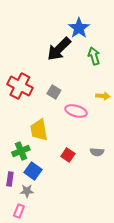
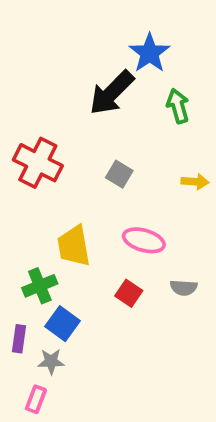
gray square: (54, 92) -> (119, 174), moved
pink ellipse: (76, 111) -> (144, 240), moved

